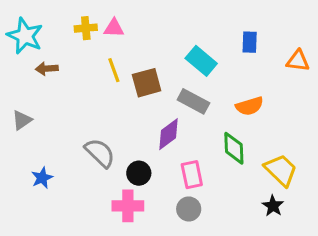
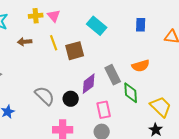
pink triangle: (114, 28) -> (54, 16), turned 48
cyan rectangle: (201, 61) -> (97, 26), moved
brown arrow: (47, 69) -> (25, 42), moved
gray rectangle: (193, 101) -> (113, 75), moved, turned 36
black circle: (139, 173) -> (71, 99), moved

